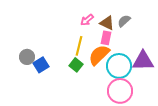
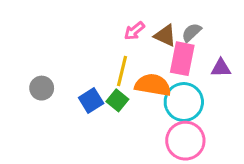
pink rectangle: (106, 38) -> (182, 59), moved, size x1.5
orange semicircle: (99, 55) -> (153, 85), turned 55
purple triangle: (143, 61) -> (221, 68), moved, size x0.6
blue square: (41, 65) -> (91, 100), moved

